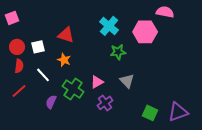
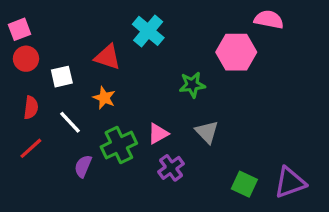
cyan cross: (109, 26) -> (148, 31), moved
red circle: (17, 47) -> (26, 59), moved
green cross: (73, 89) -> (119, 145), turned 30

